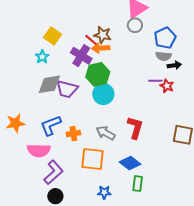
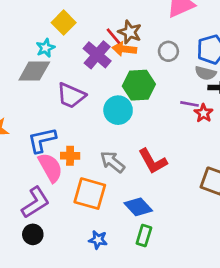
gray circle: (135, 25) -> (168, 51), moved
green hexagon: (98, 74) -> (139, 85), moved
gray diamond: (49, 84) -> (34, 71), moved
red L-shape: (135, 128) -> (153, 161), turned 125
pink semicircle: (39, 150) -> (50, 168), moved, turned -130

